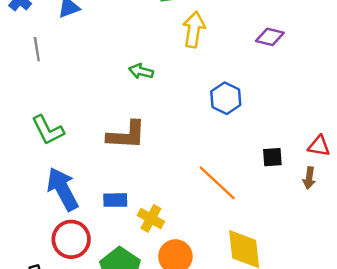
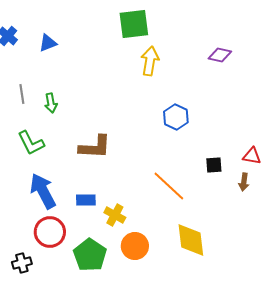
purple diamond: (270, 37) -> (220, 55), moved
gray line: (37, 49) -> (22, 94), moved
green arrow: (141, 71) -> (51, 103), moved, turned -114

